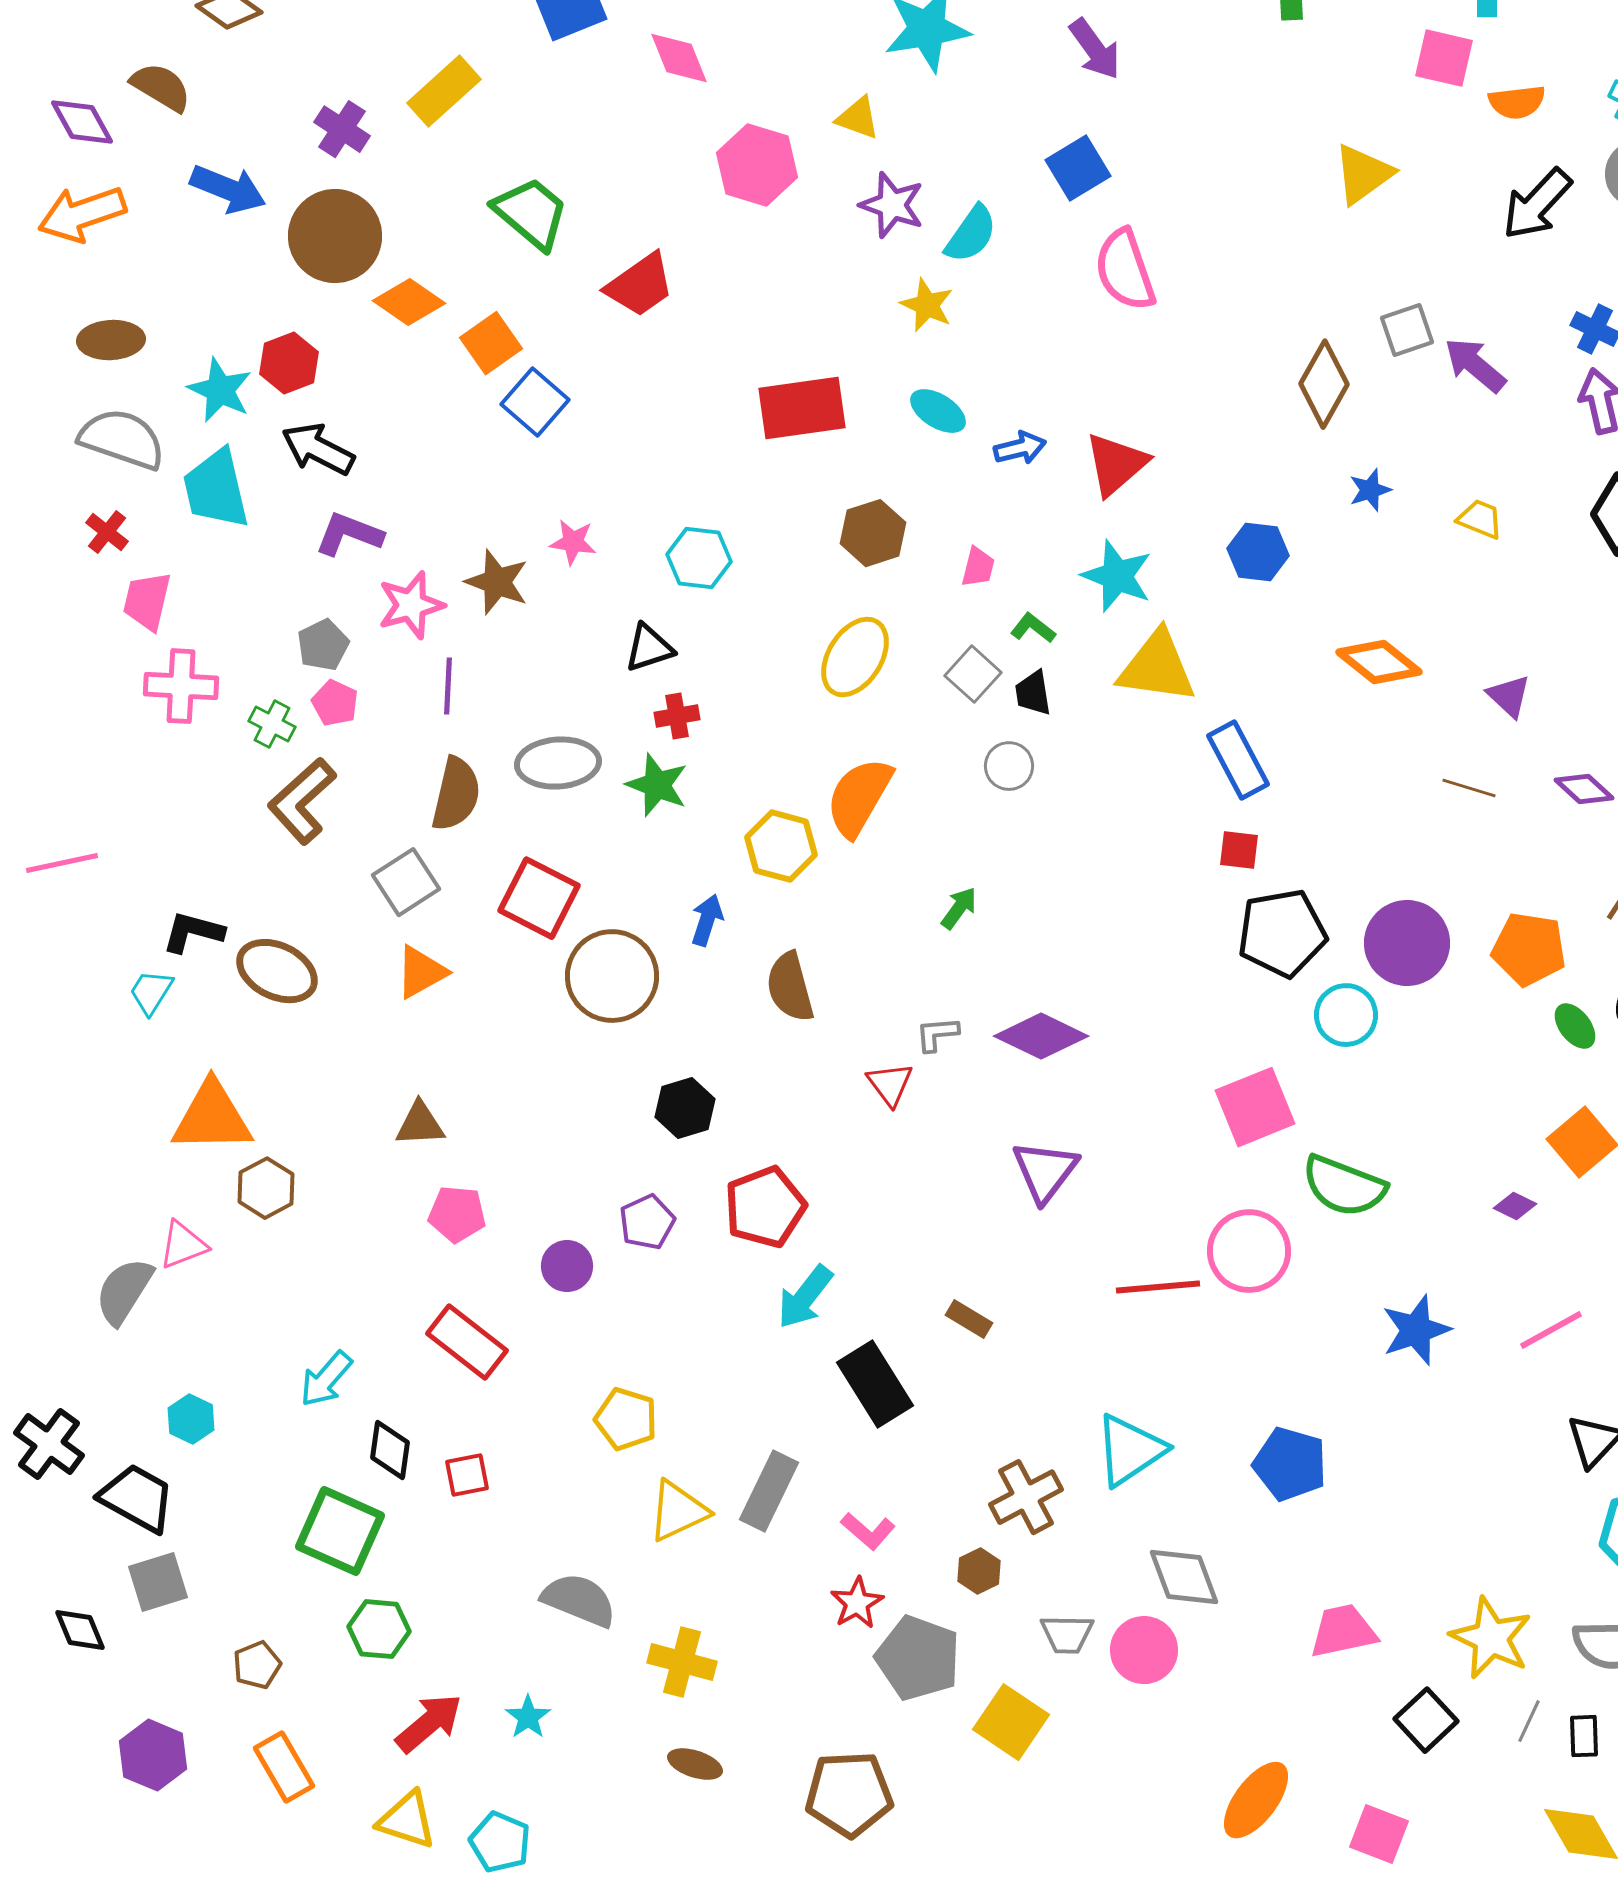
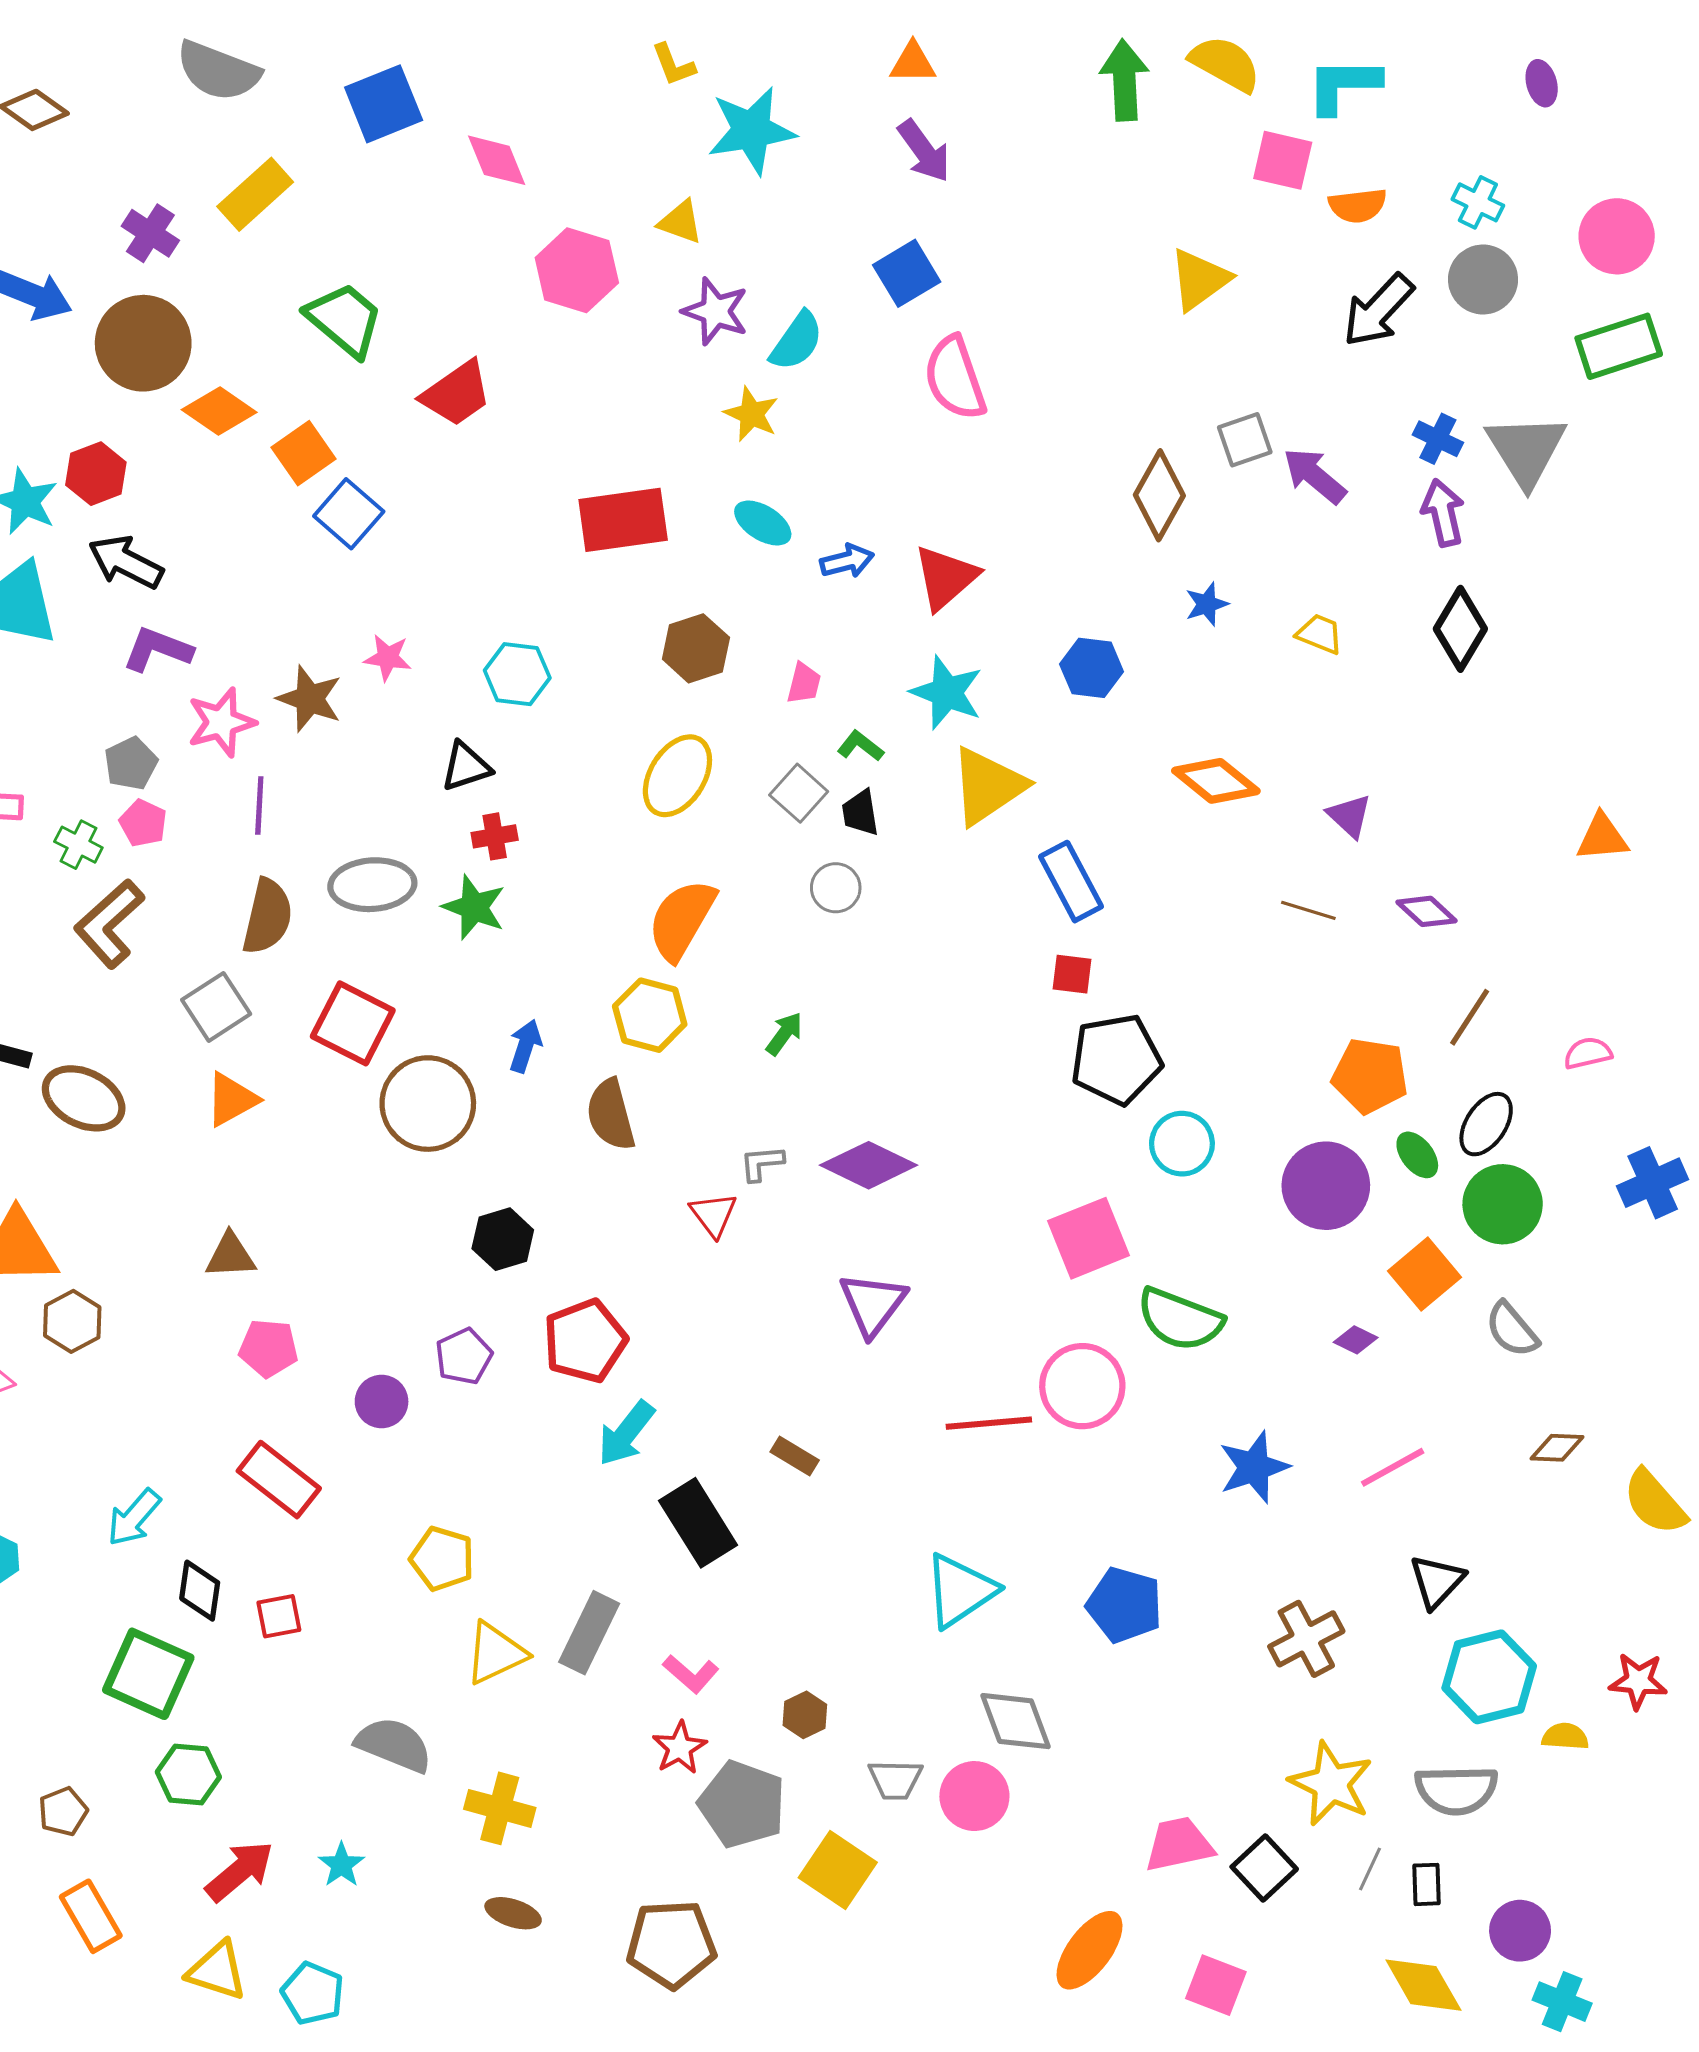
yellow triangle: (1157, 667) -> (988, 786), turned -42
yellow hexagon: (781, 846) -> (650, 1015), moved
purple circle: (1407, 943) -> (1326, 1186), moved
brown cross: (1026, 1497) -> (1306, 1639), moved
pink trapezoid: (1343, 1631) -> (1179, 1844), moved

